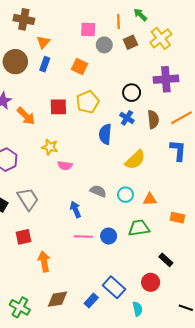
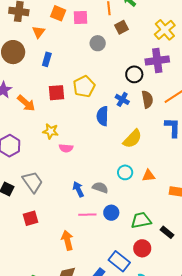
yellow cross: (161, 38) -> (165, 30), moved
gray circle: (104, 45) -> (98, 43), moved
blue rectangle: (45, 64) -> (47, 59), moved
orange square: (80, 66) -> (58, 13), moved
black circle: (132, 93) -> (134, 74), moved
gray semicircle: (98, 191) -> (100, 187), moved
green trapezoid: (139, 228) -> (141, 220), moved
orange arrow: (44, 262) -> (67, 240), moved
red circle: (151, 282) -> (142, 248), moved

